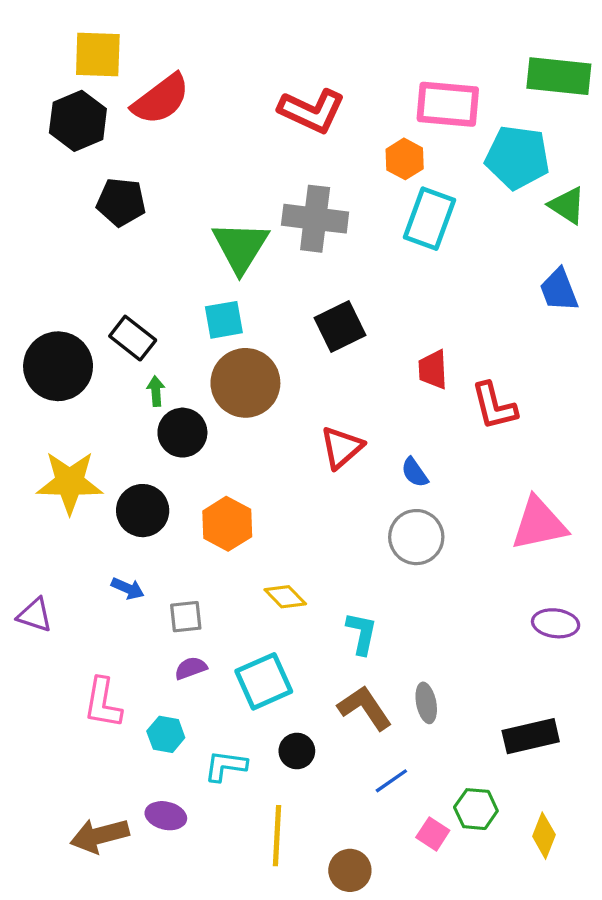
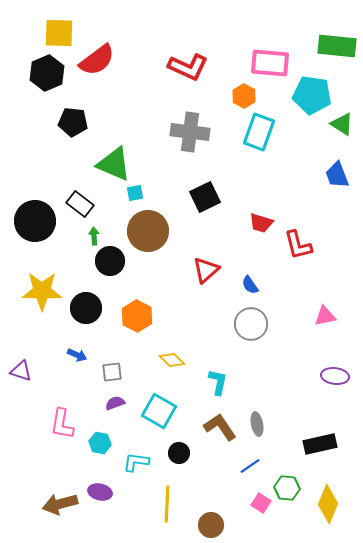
green triangle: (240, 247) -> (114, 164), moved, turned -39
cyan square: (224, 320) -> (135, 193), size x0.7
red trapezoid: (433, 370) -> (261, 223), turned -70
pink triangle: (539, 524) -> (325, 316), size x0.6
cyan square: (264, 681) -> (159, 411), turned -36
blue line: (391, 781) -> (250, 466), moved
yellow diamond: (544, 836) -> (328, 504), size x1.4

